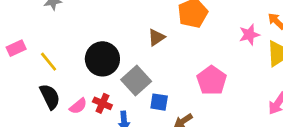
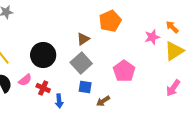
gray square: (136, 80) -> (81, 63), moved
pink semicircle: (78, 106) -> (25, 80), moved

